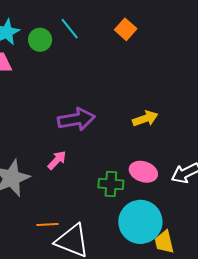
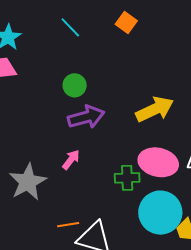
green circle: (40, 40) -> (75, 85), moved
yellow arrow: (145, 119) -> (155, 109), size x1.5
pink ellipse: (143, 172) -> (158, 162), size x1.4

